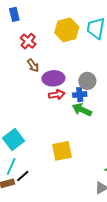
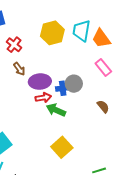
blue cross: (80, 95) -> (63, 88), moved
green arrow: (82, 110) -> (56, 110), moved
yellow square: (62, 151) -> (62, 147), moved, turned -30

